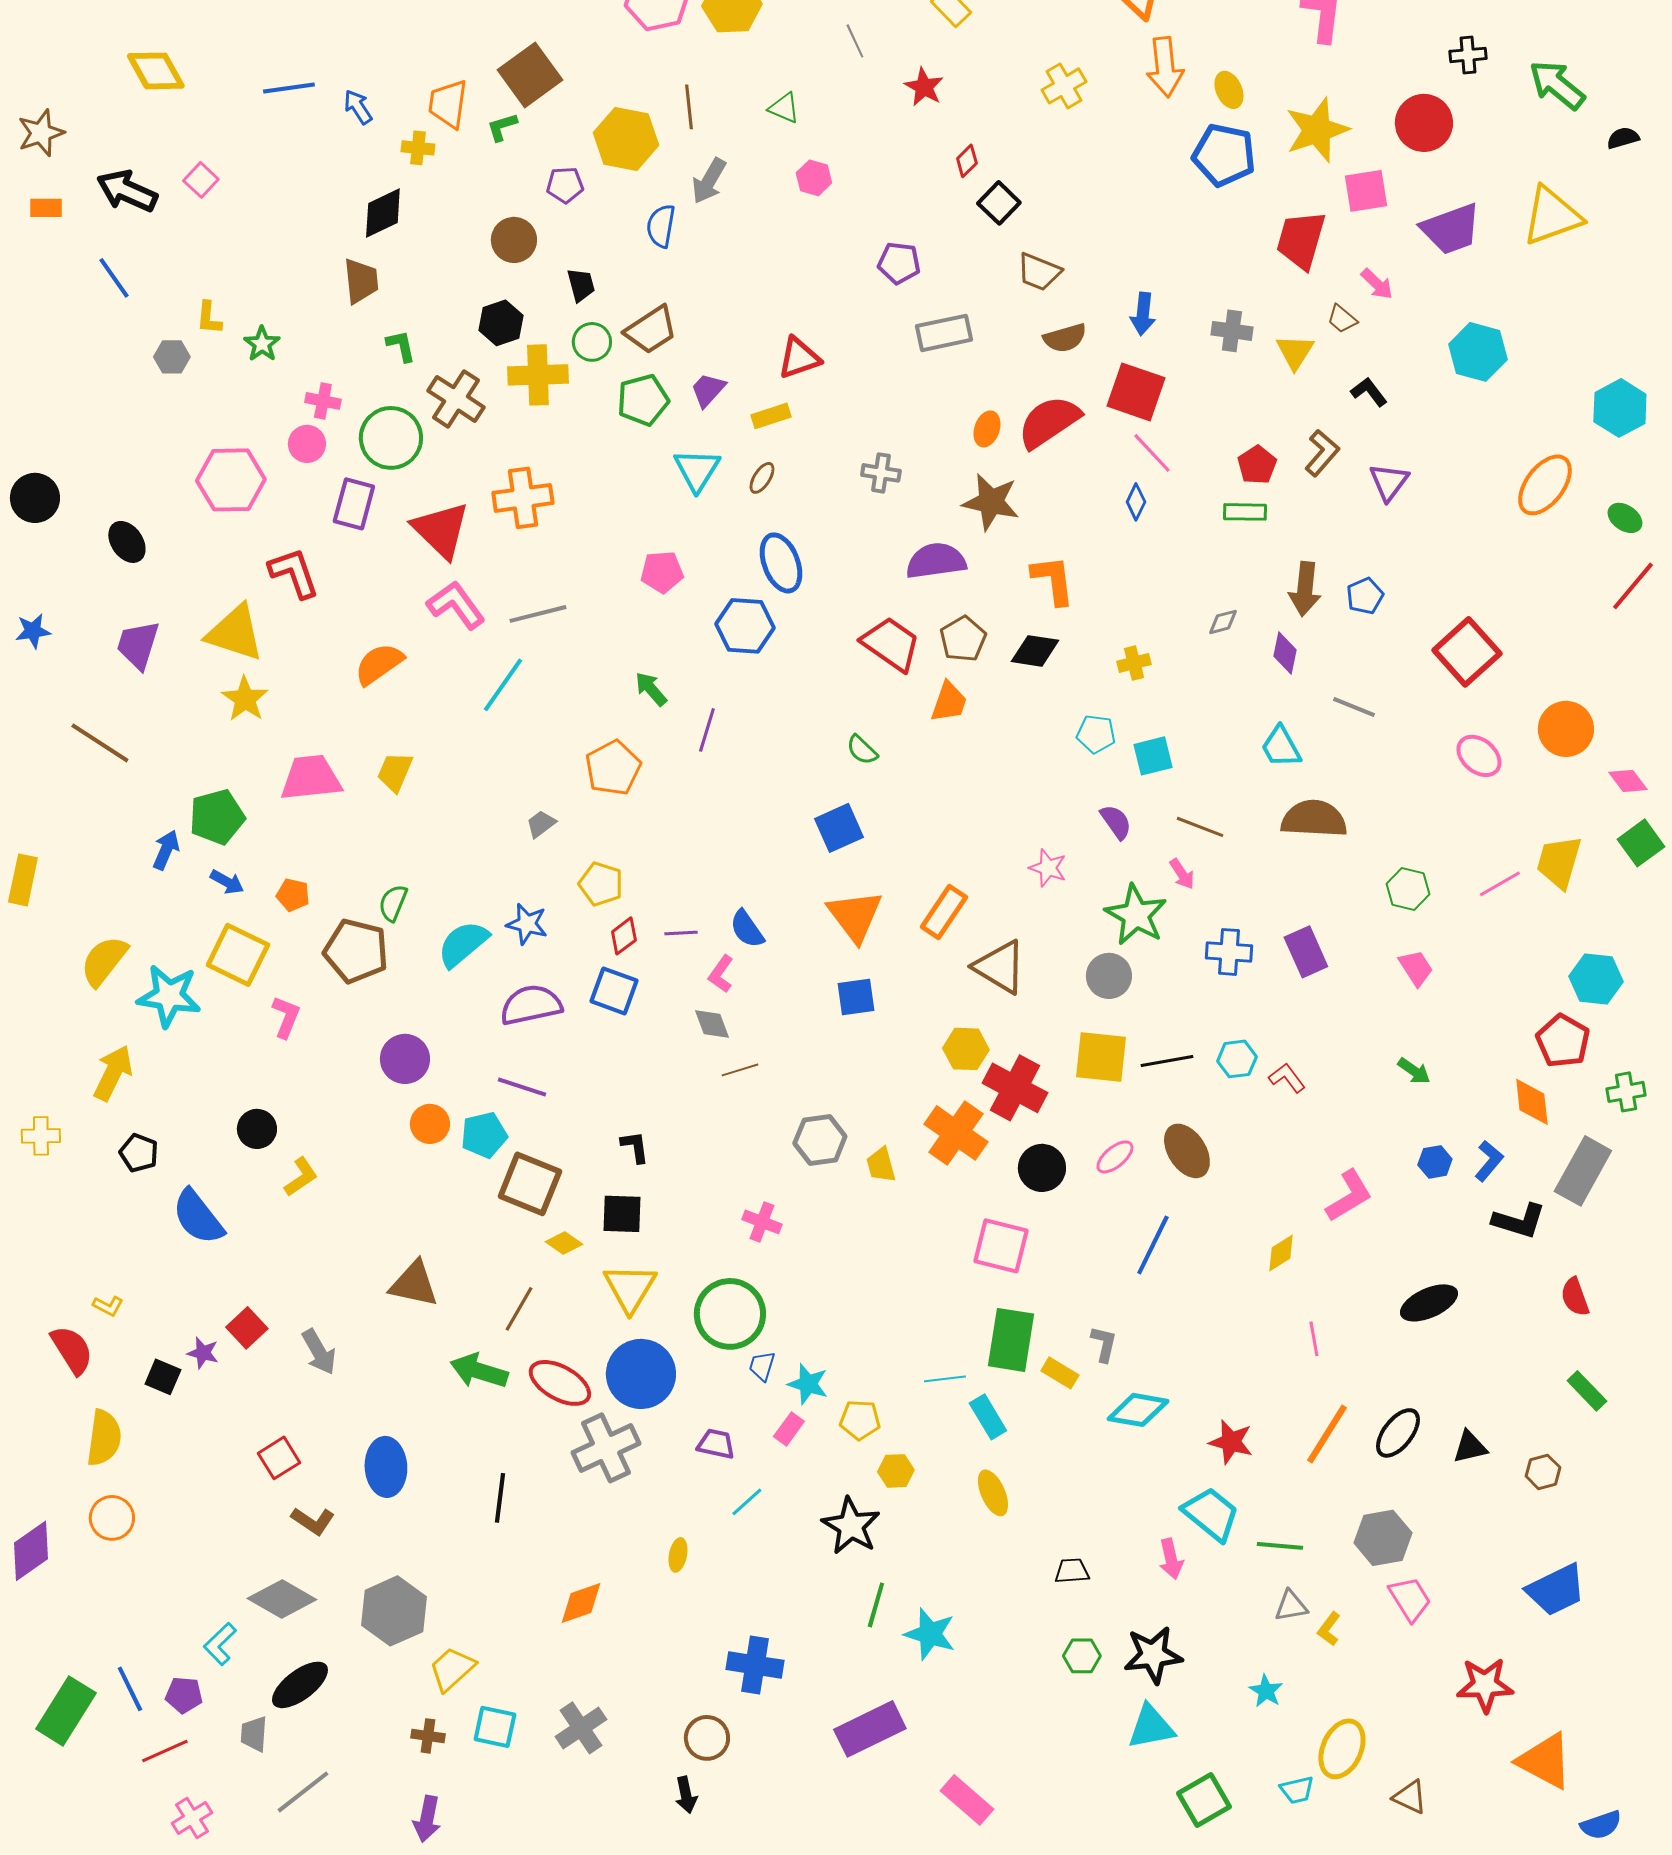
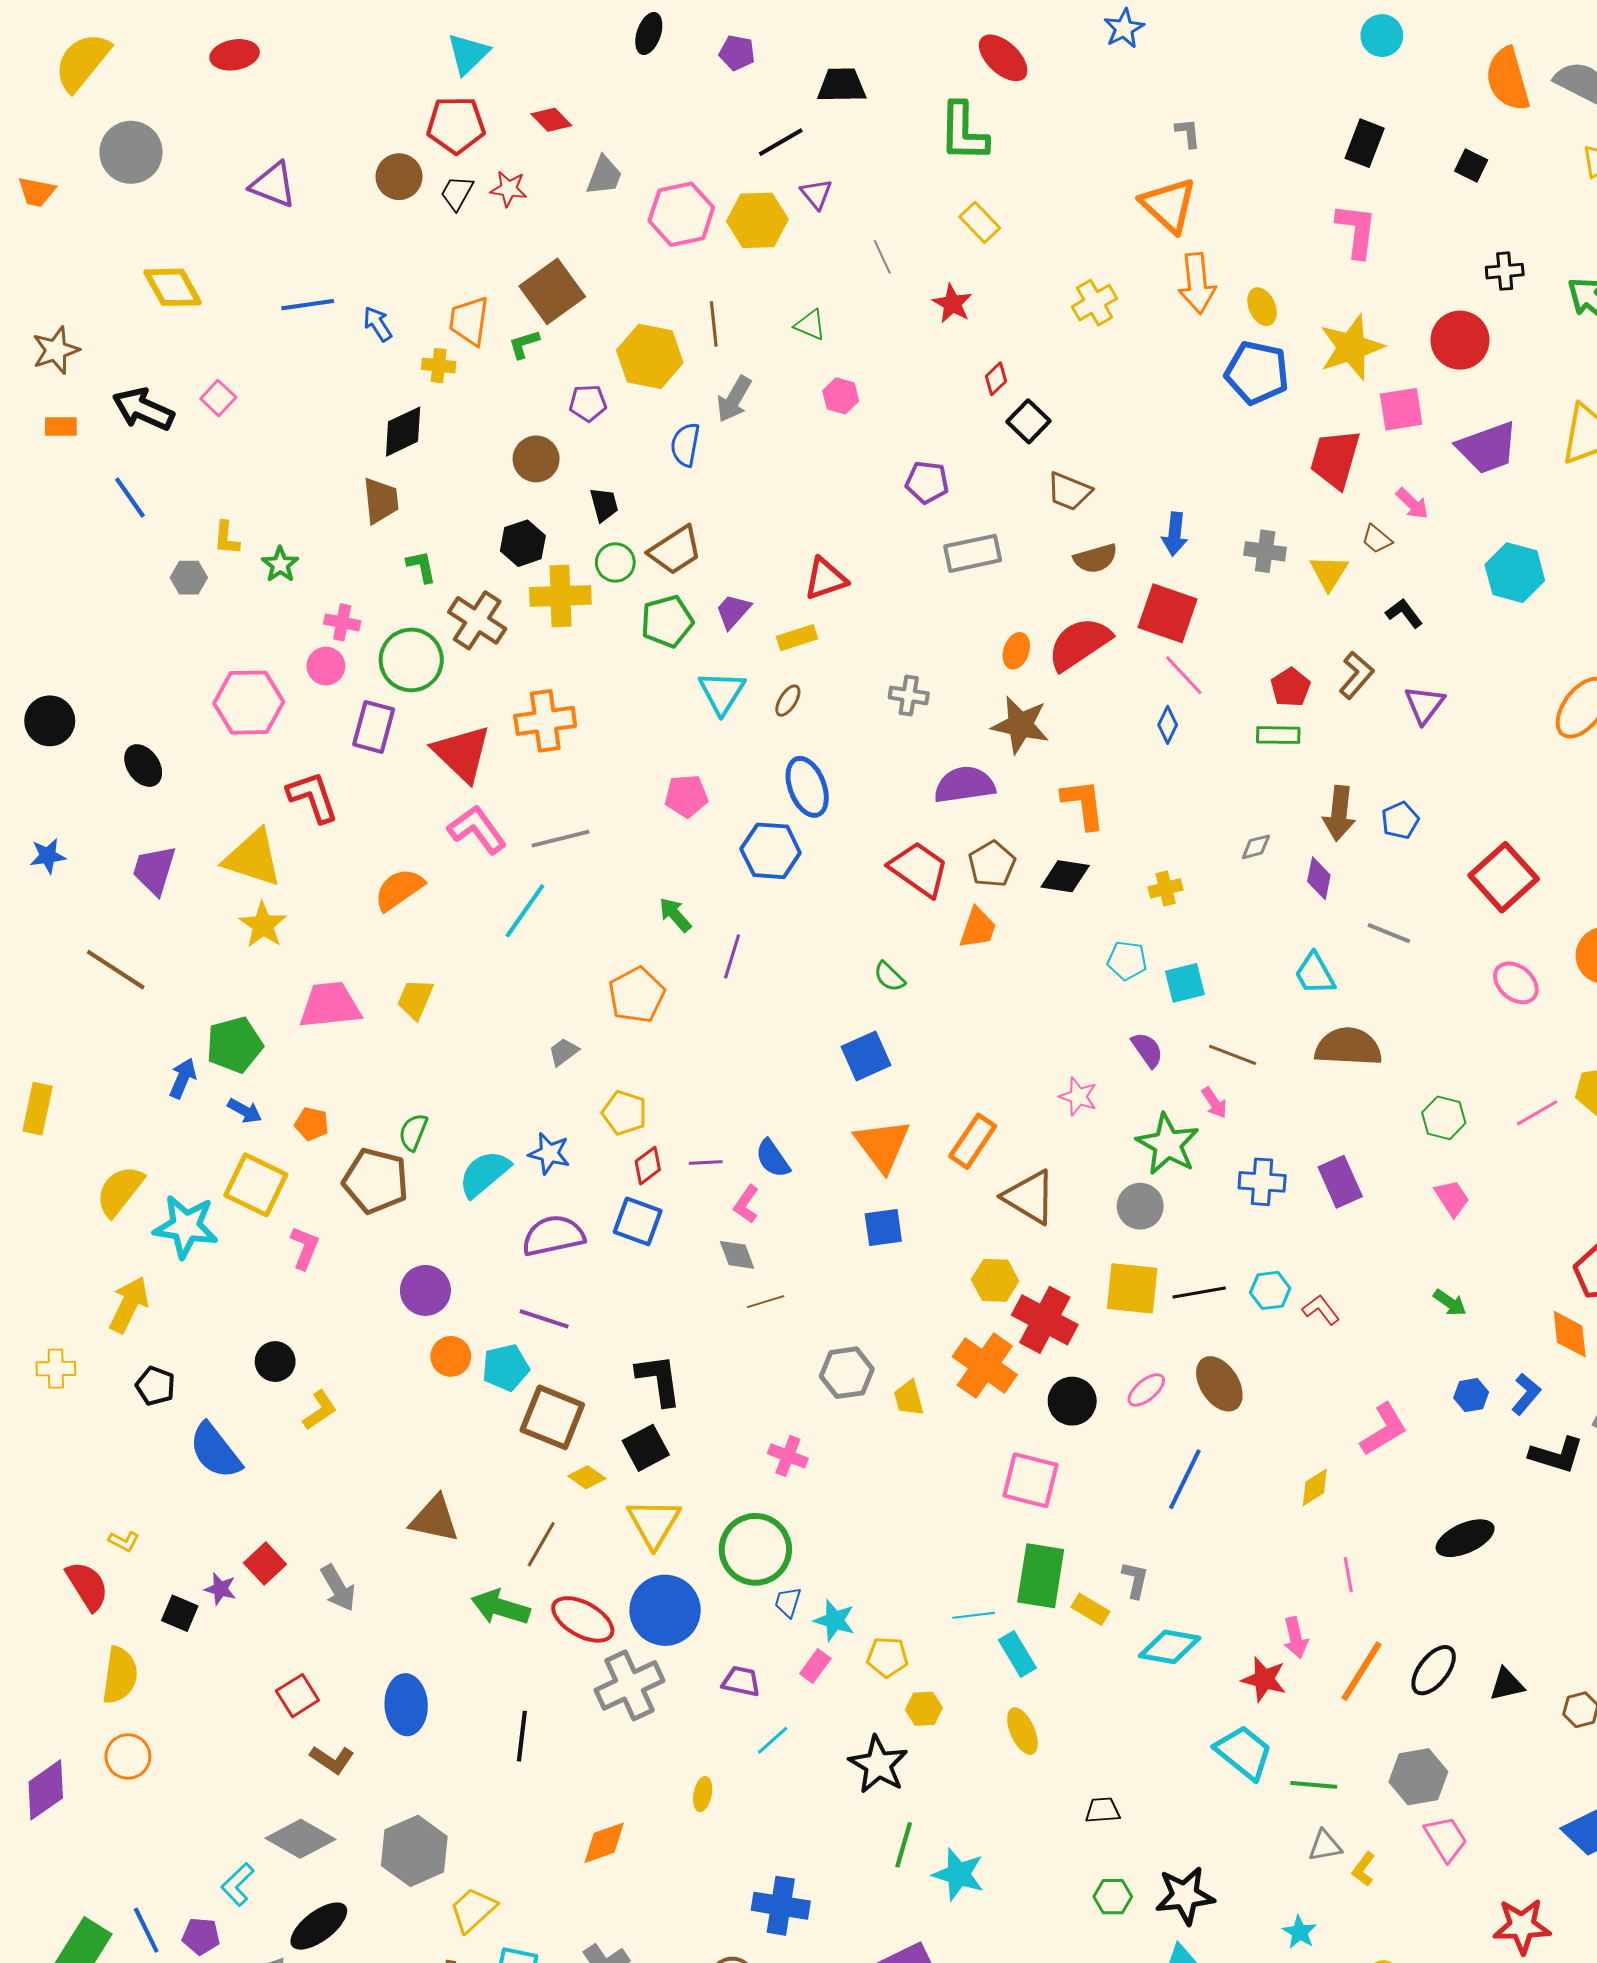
black L-shape: (635, 1147) -> (659, 1380), size x1.6
black square: (622, 1214) -> (646, 1448), turned -30
pink arrow: (1171, 1559) -> (1296, 1638), moved

